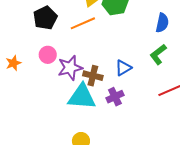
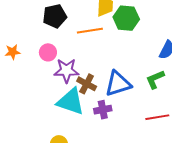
blue triangle: (123, 68) -> (118, 84), size x1.6

